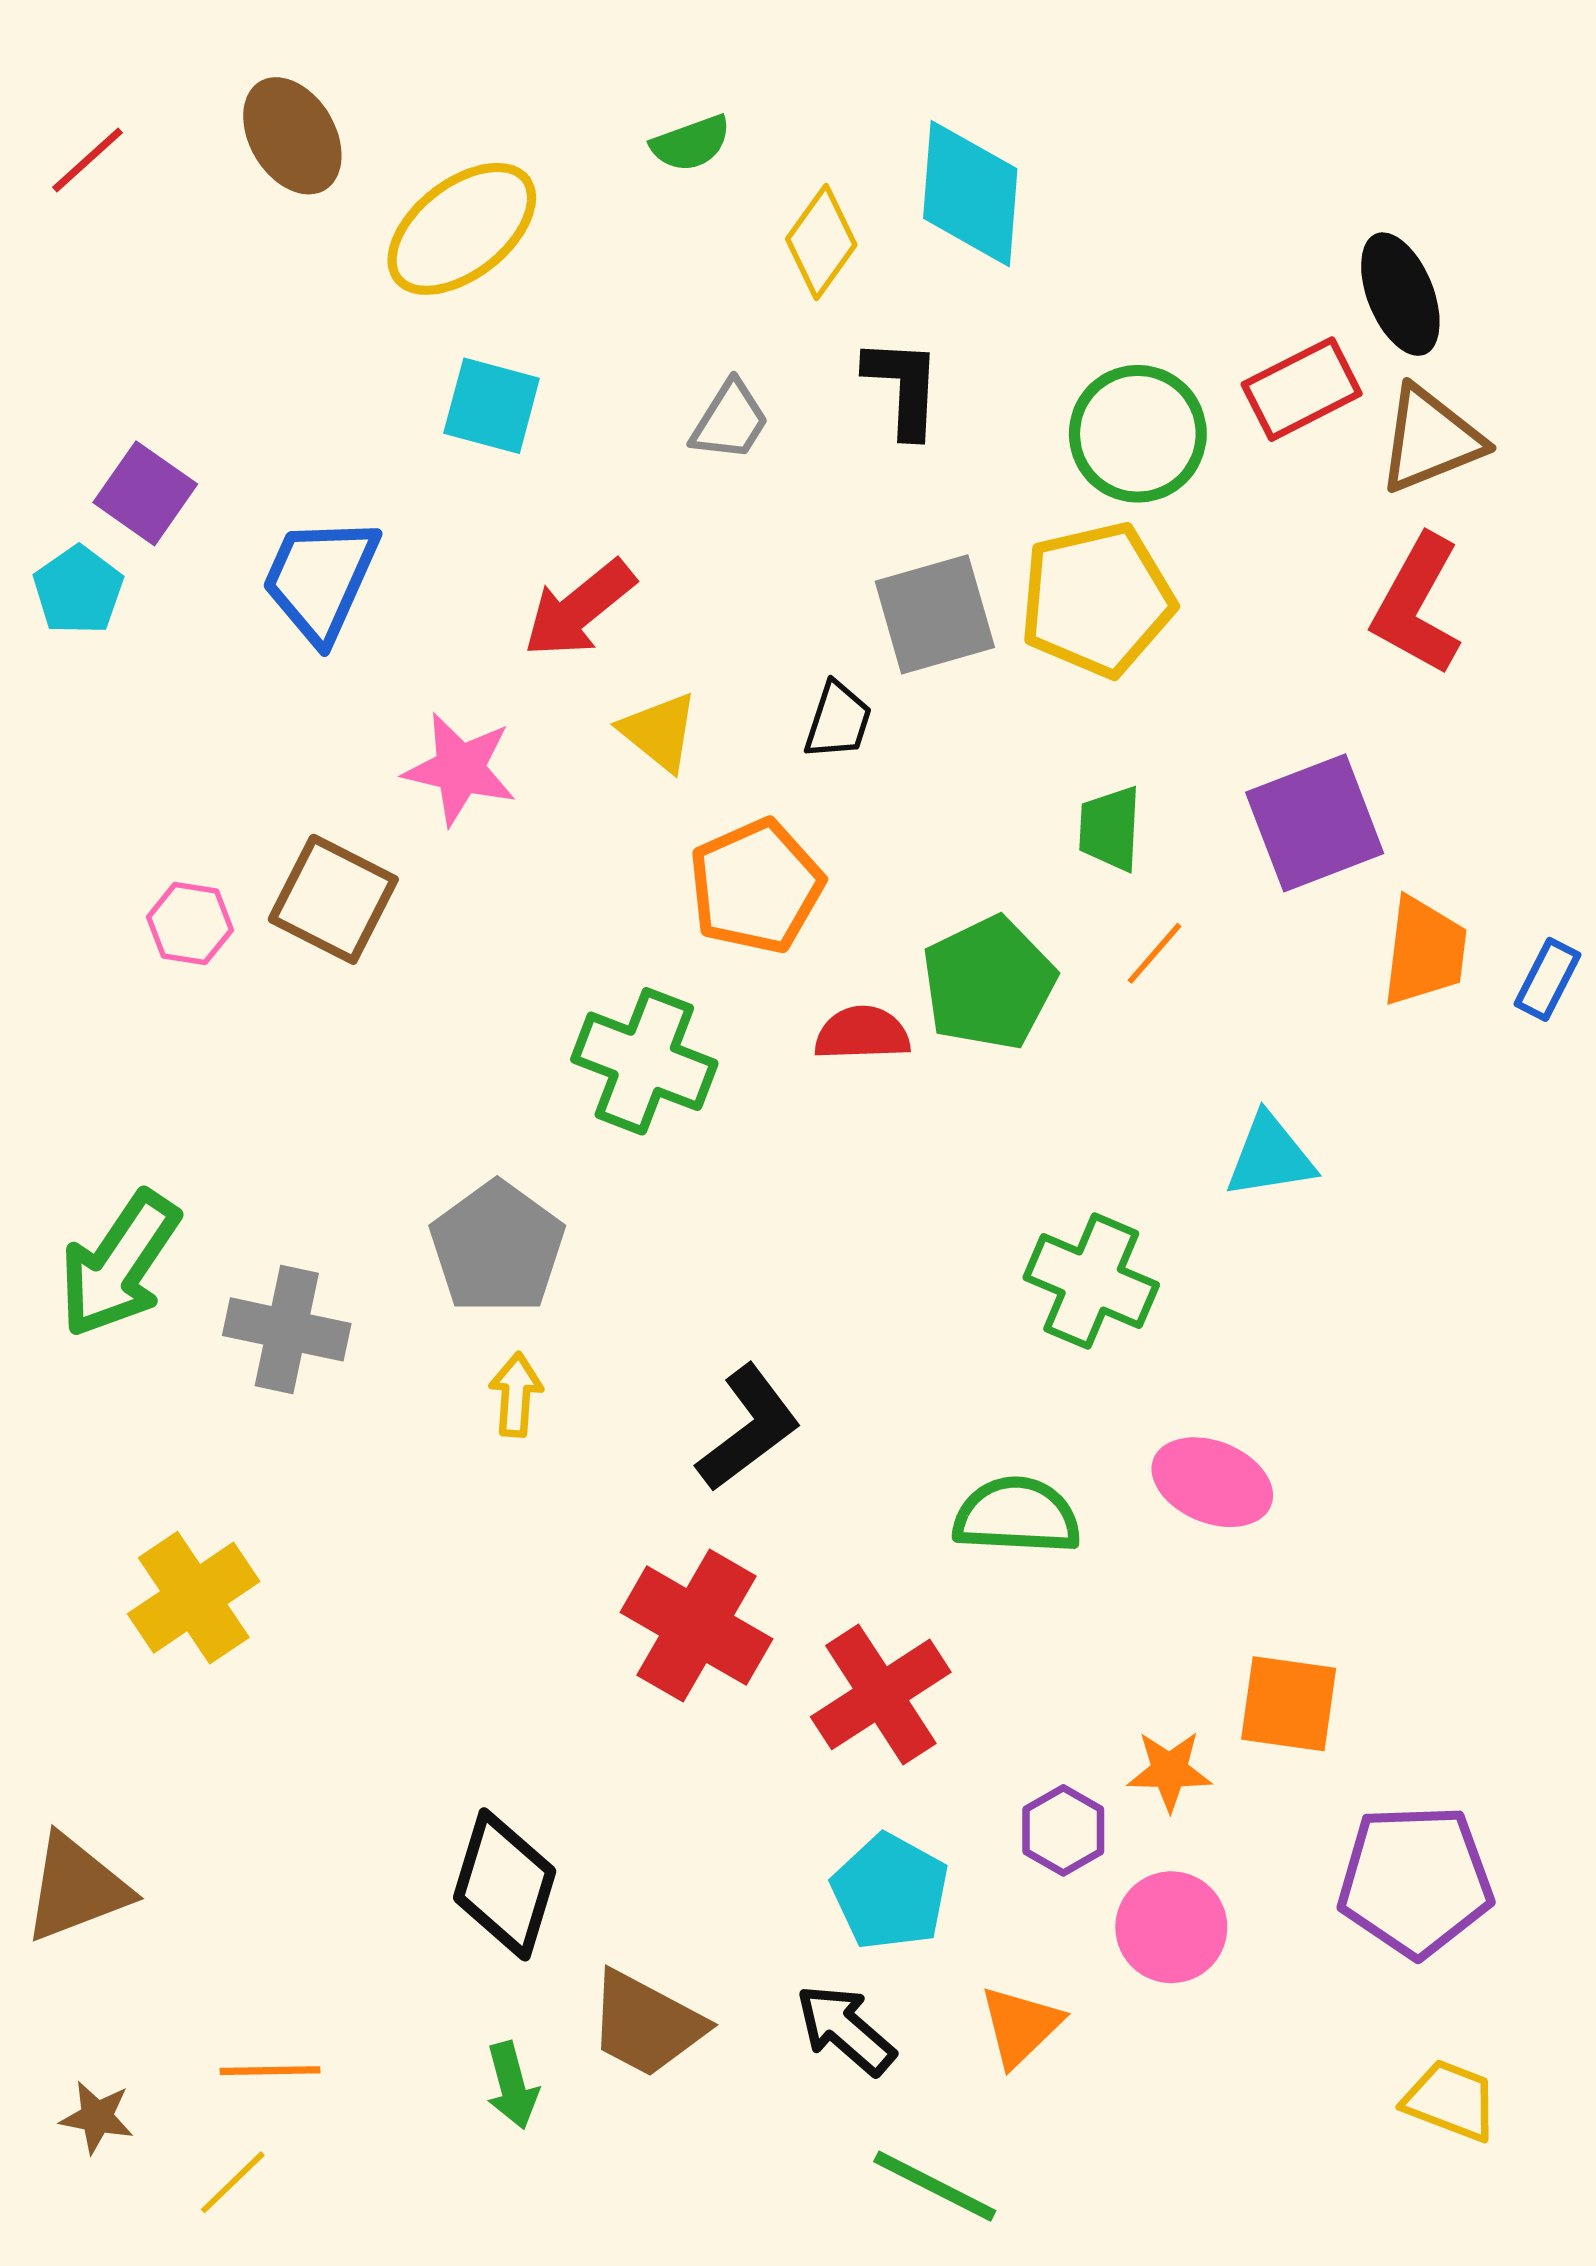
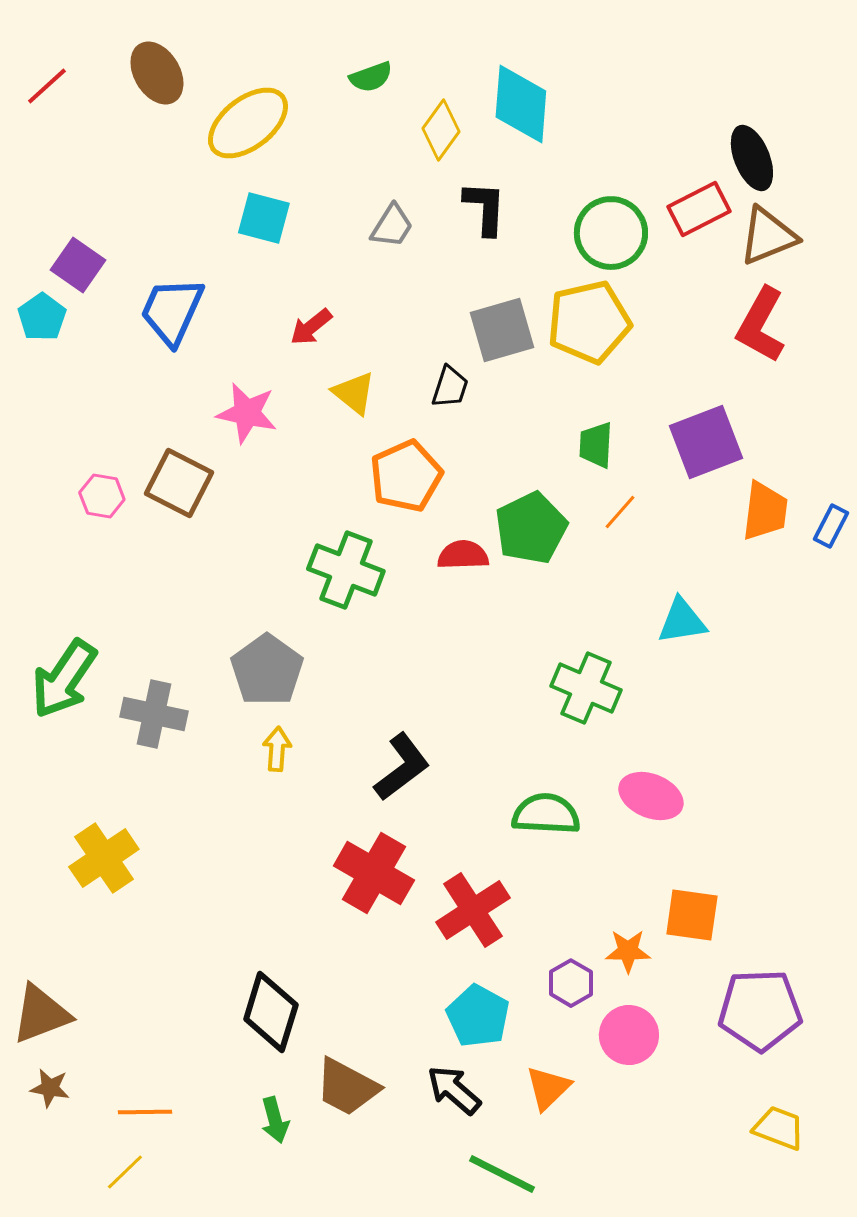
red arrow: (579, 609) -> (311, 327), size x0.7
brown star: (97, 2117) -> (50, 1088), moved

